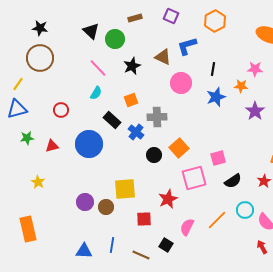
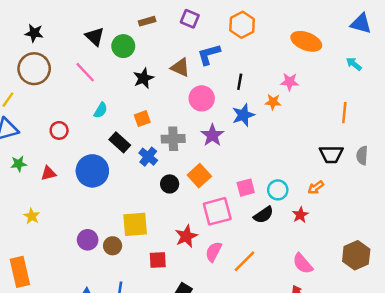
pink line: (98, 68) -> (85, 72), moved
purple star: (255, 111) -> (212, 135), moved
cyan circle: (245, 210) -> (278, 190), moved
pink semicircle: (187, 227) -> (214, 252), moved

